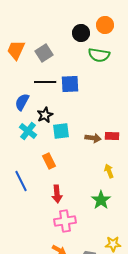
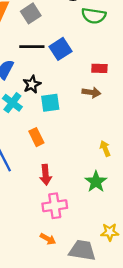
blue square: (70, 84) -> (60, 49), turned -30
red rectangle: (112, 136) -> (99, 68), moved
brown arrow: (93, 138) -> (91, 92), moved

